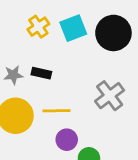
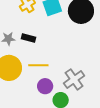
gray cross: (110, 96) -> (74, 79), moved

